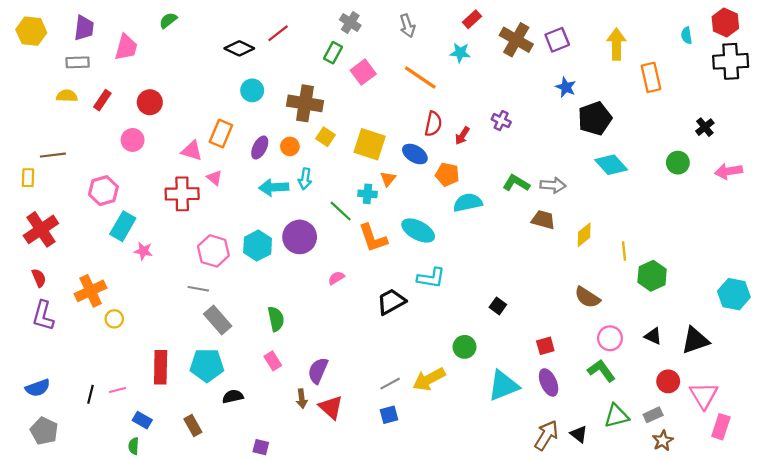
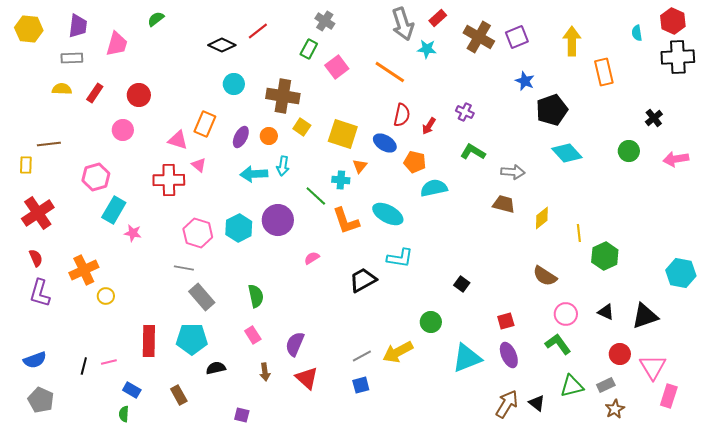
gray arrow: (407, 26) -> (403, 24), moved, size x1.5
green L-shape: (516, 183) -> (473, 152), moved
brown arrow: (302, 399) -> (265, 372), moved

